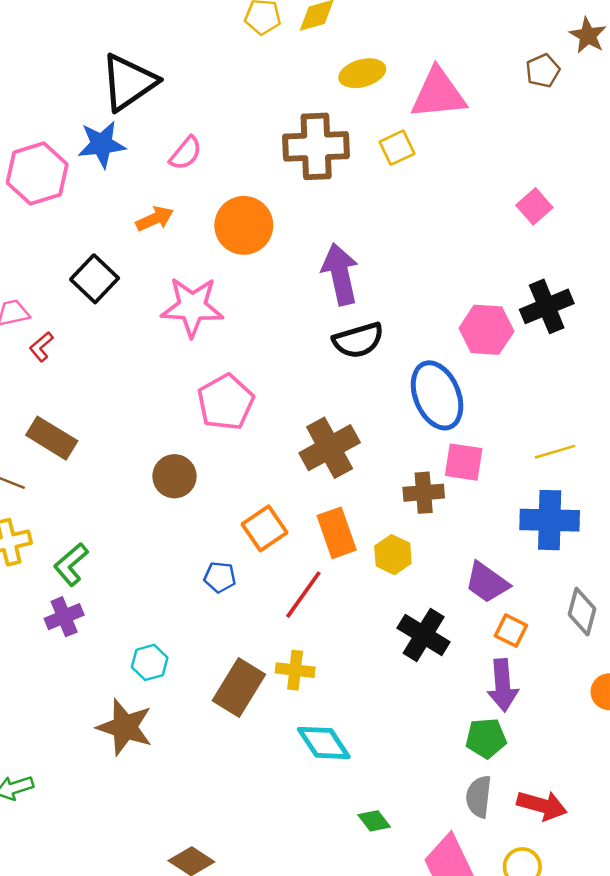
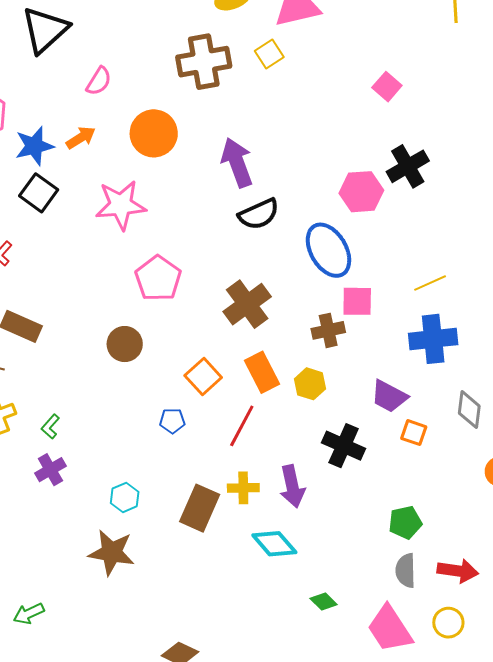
blue star: (102, 144) -> (34, 146), moved
green L-shape: (71, 564) -> (50, 427), size x0.7
purple arrow: (503, 685) -> (292, 486), moved

